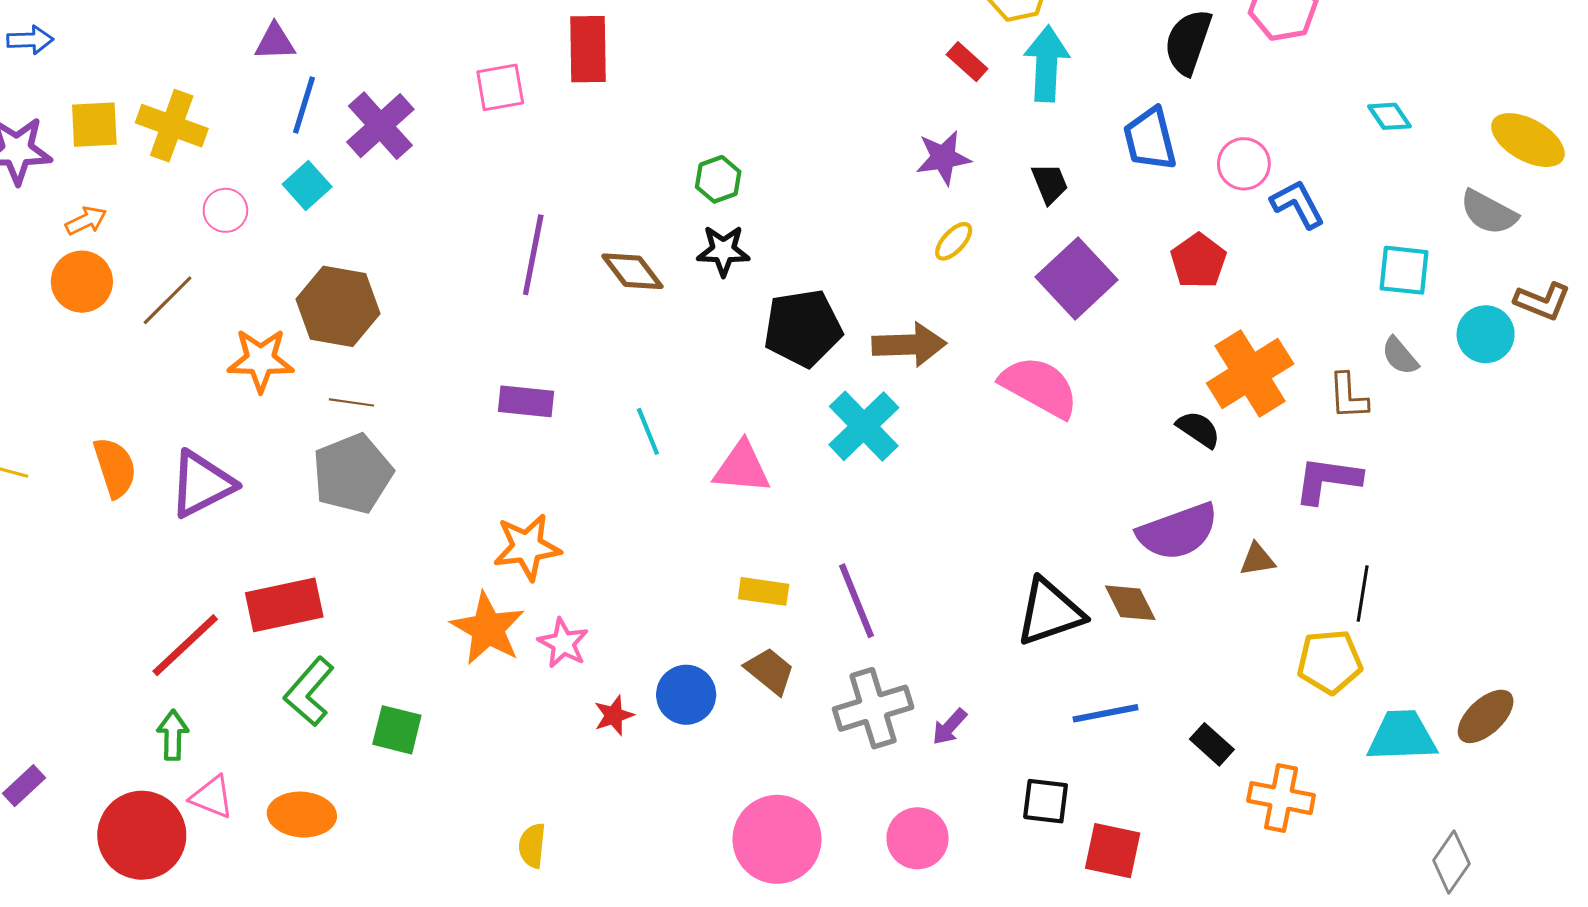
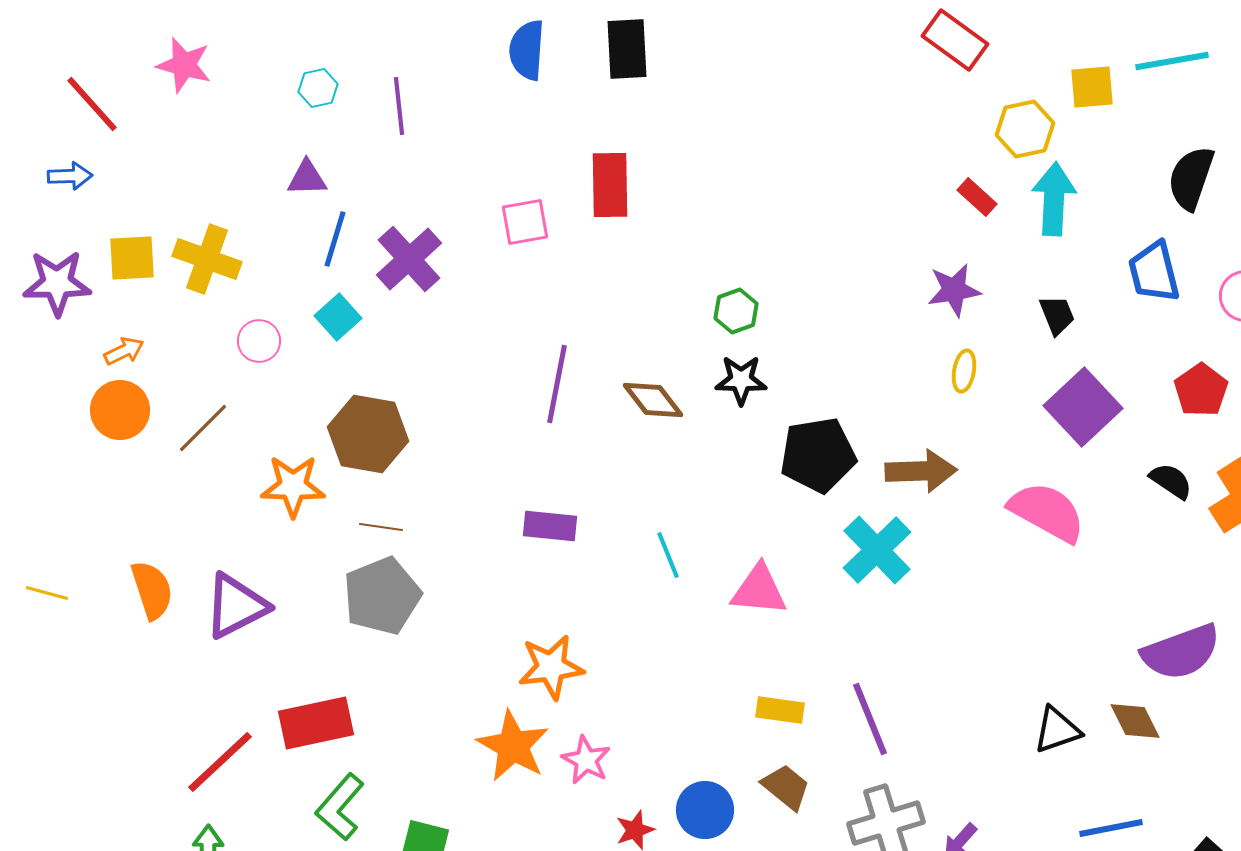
yellow ellipse: (954, 241) -> (964, 371), turned -33
black semicircle: (1198, 429) -> (1171, 481), moved
black triangle: (1050, 612) -> (1057, 730), size x0.7

